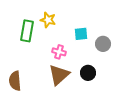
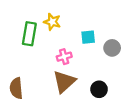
pink cross: (59, 52) -> (64, 57), turned -32
black circle: (88, 73) -> (99, 89), moved

